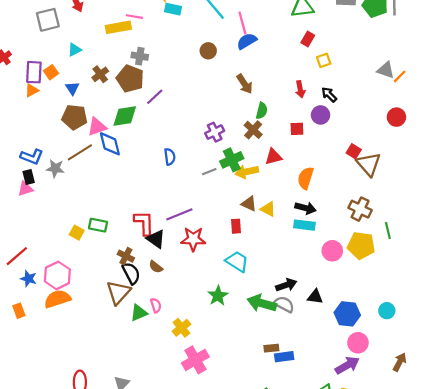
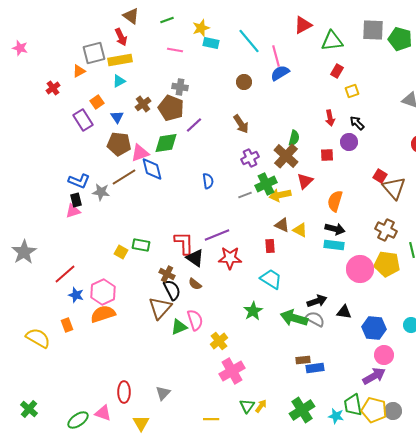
yellow rectangle: (118, 27) -> (120, 60), moved
purple rectangle: (34, 72) -> (83, 120), moved, turned -35
brown arrow: (245, 84) -> (241, 124), moved
orange triangle: (32, 90) -> (79, 71), moved
brown cross: (253, 130) -> (286, 156), size x1.4
red triangle: (273, 157) -> (305, 181), turned -30
pink circle: (332, 251) -> (360, 269), size x1.4
pink semicircle: (156, 305) -> (195, 320), size x1.5

